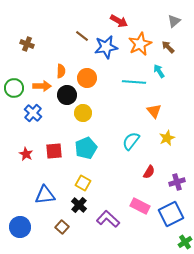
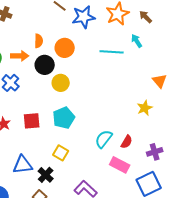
orange triangle: (154, 111) -> (160, 81), moved
cyan semicircle: (131, 141) -> (104, 139), moved
black cross: (79, 205) -> (46, 175), moved
pink rectangle: (140, 206) -> (120, 165), moved

